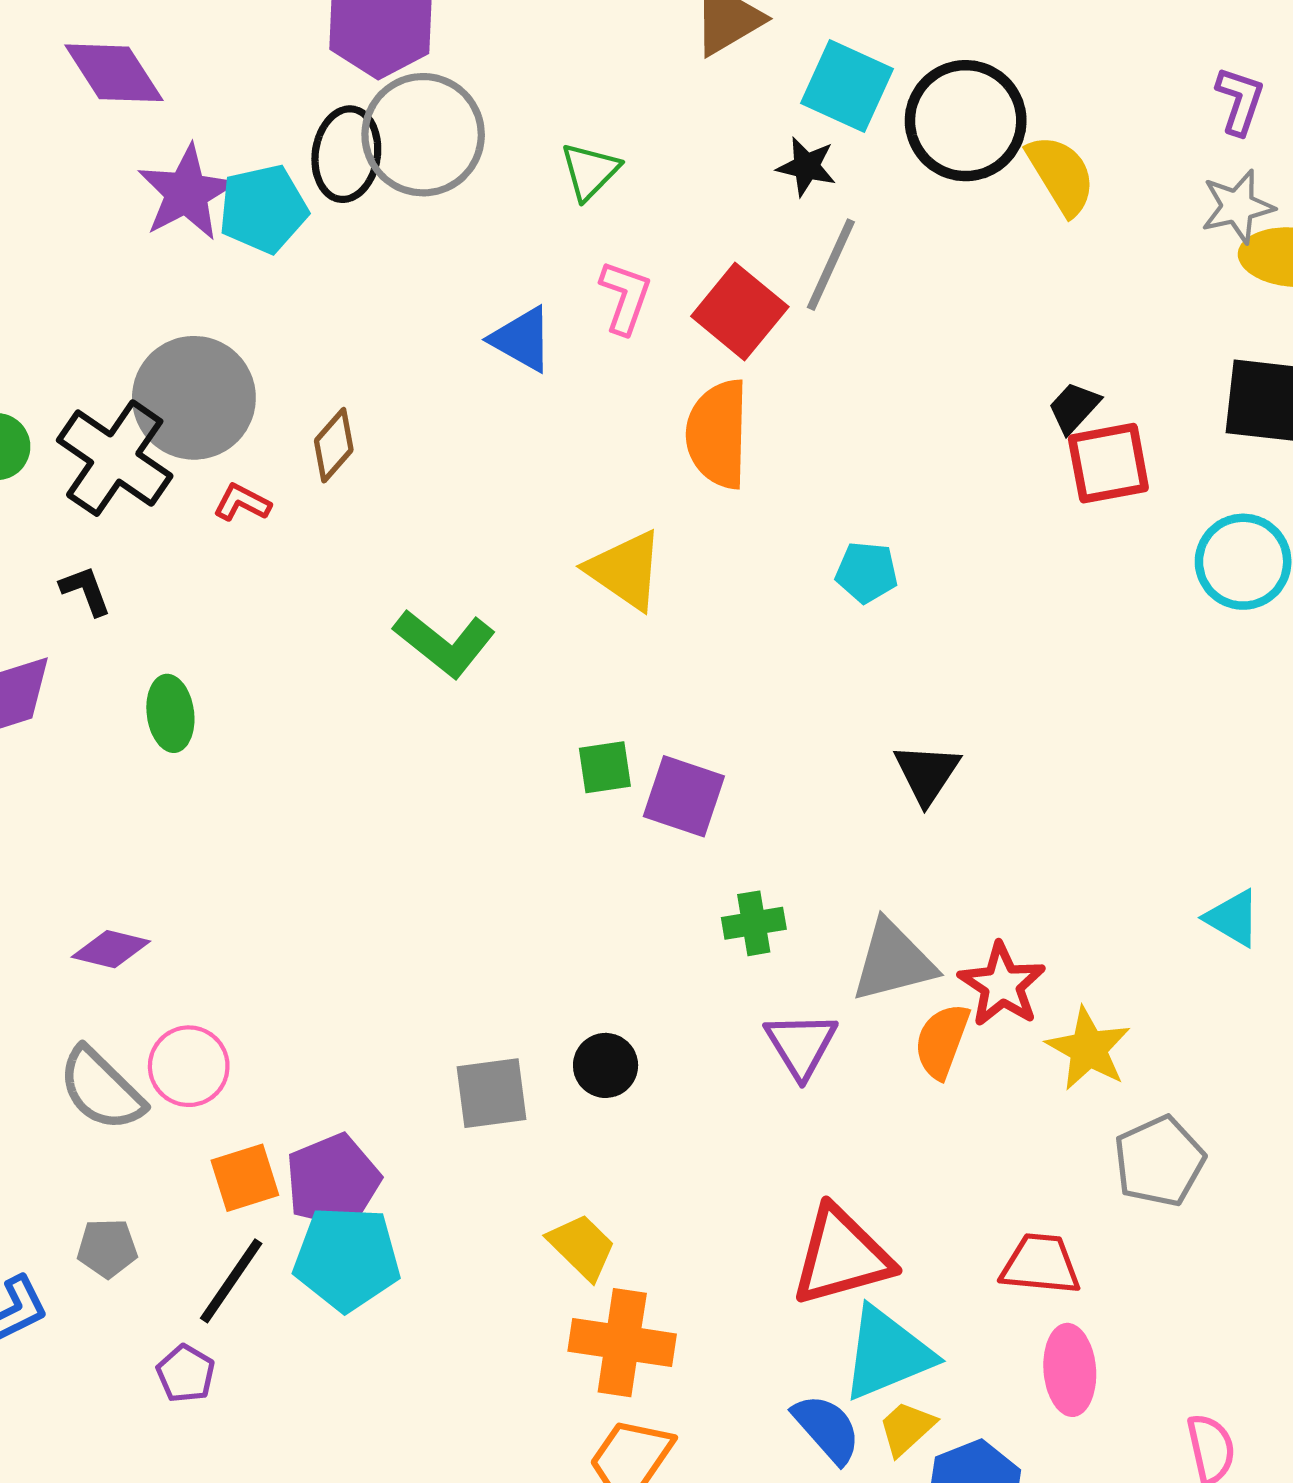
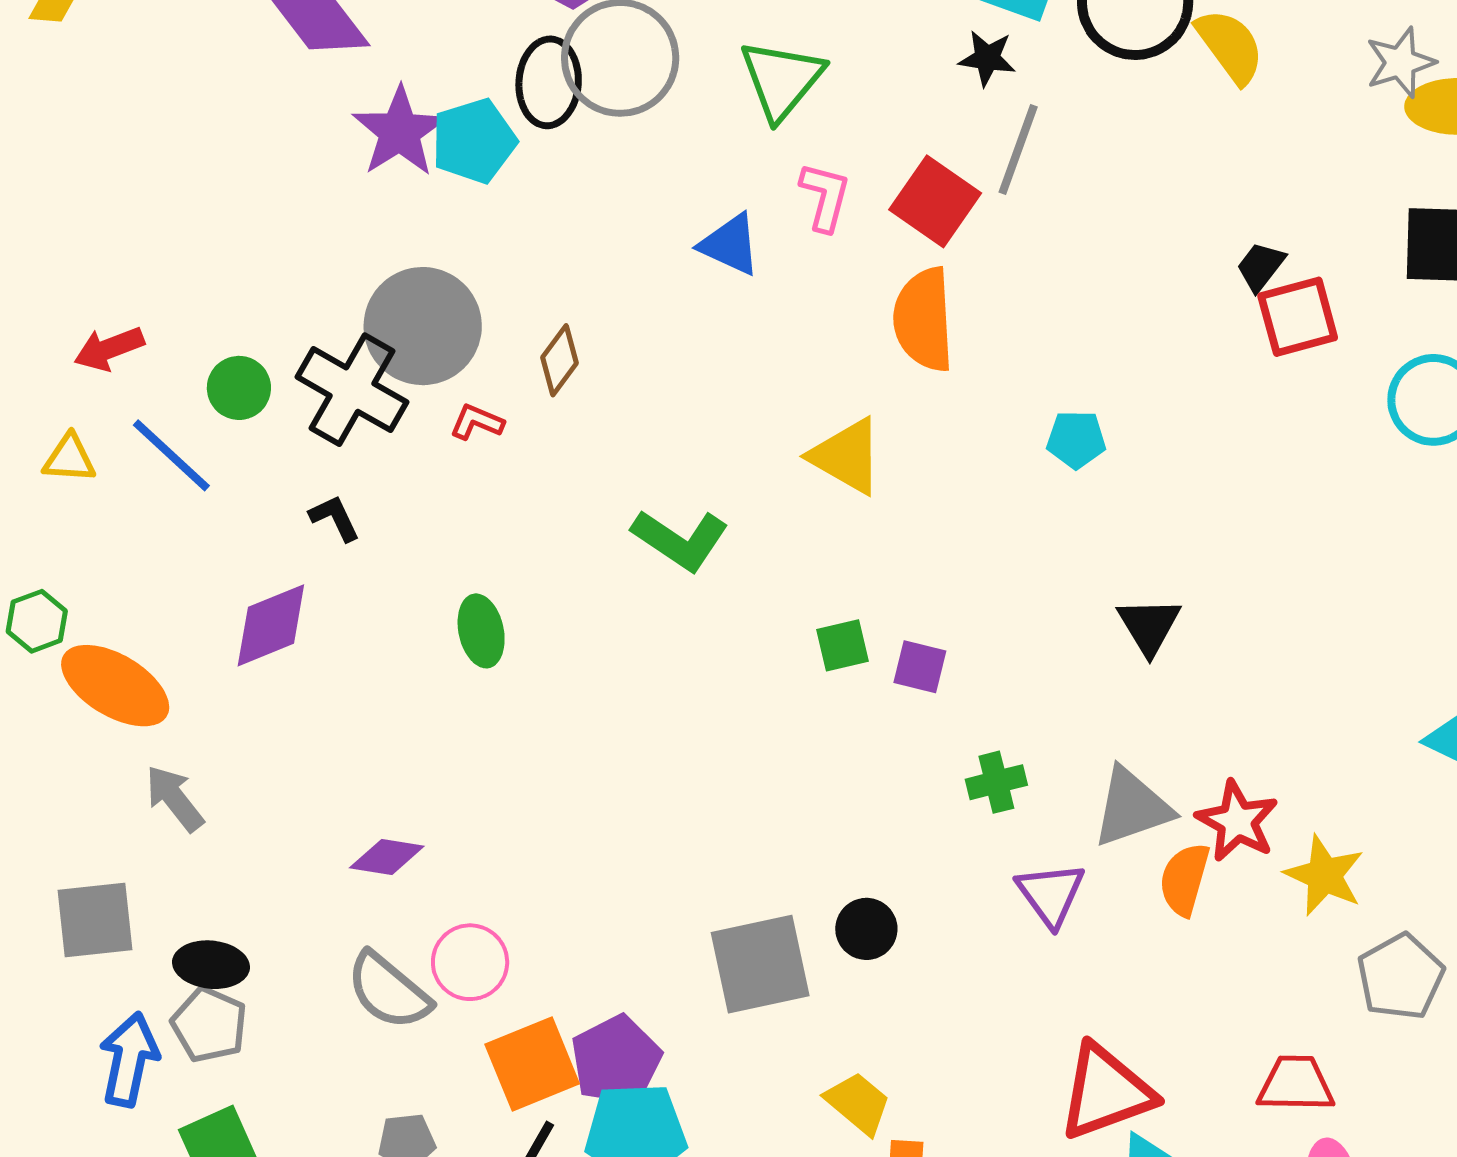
green triangle: (590, 171) -> (782, 80), size x1.5
green ellipse: (170, 713) -> (481, 631), moved
purple square: (684, 796) -> (920, 667), size x0.7
gray square: (492, 1093) -> (760, 964), size x1.4
orange square: (245, 1178) -> (532, 1064), size x1.4

